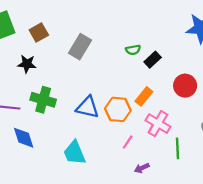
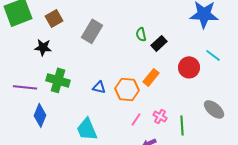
green semicircle: (133, 50) -> (141, 34), turned 88
blue triangle: (88, 107) -> (99, 87), size x0.6
pink cross: (158, 124) -> (160, 116), moved, size x0.6
blue diamond: (24, 138) -> (40, 115), turned 40

